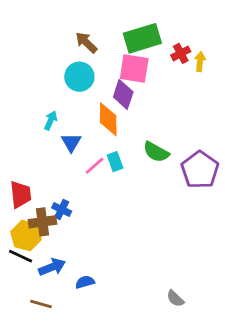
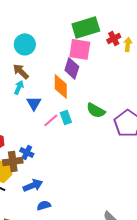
brown arrow: (86, 42) -> (21, 71), moved
cyan circle: (79, 77) -> (25, 44), moved
blue arrow: (52, 267) -> (33, 185), moved

